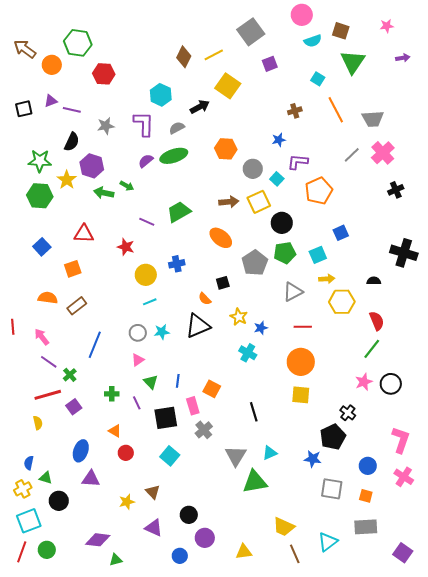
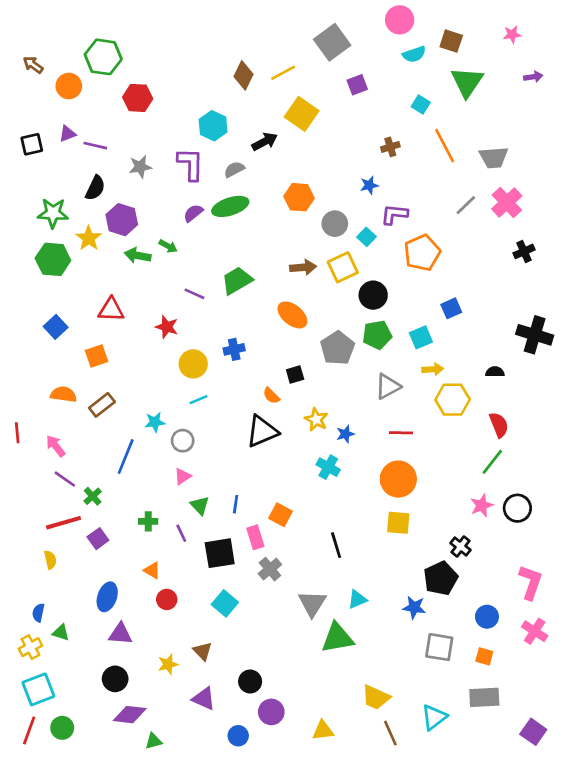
brown arrow: (25, 49) -> (33, 65), size x0.7
cyan star: (162, 332) -> (155, 422), moved
black circle: (59, 501) -> (115, 679), moved

